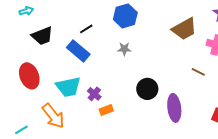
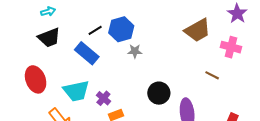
cyan arrow: (26, 11) -> (48, 12), moved
blue hexagon: (125, 16) -> (121, 29), moved

